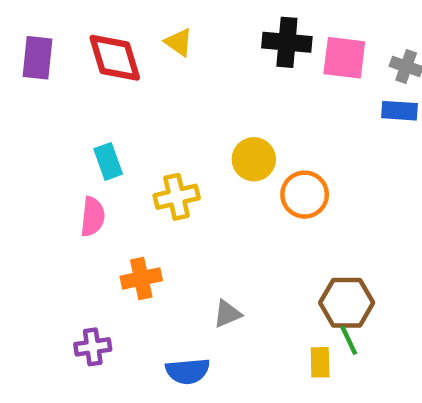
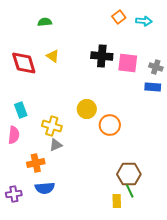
yellow cross: (177, 197) -> (52, 126), turned 30
gray triangle: (227, 314) -> (56, 145), moved
blue semicircle: (188, 371) -> (45, 188), moved

